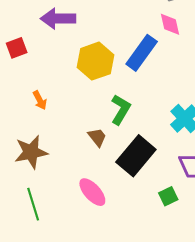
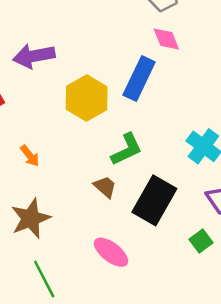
green L-shape: (121, 110) -> (127, 149), turned 44

